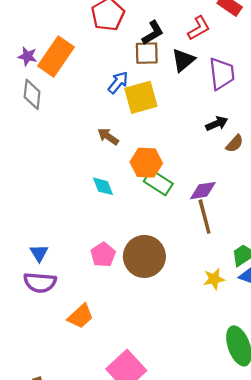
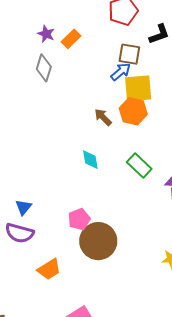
brown square: (147, 53) -> (129, 54), moved
orange rectangle: (56, 57) -> (71, 39), size x0.6
orange hexagon: (146, 163) -> (133, 111), moved
brown circle: (144, 256) -> (98, 241), moved

